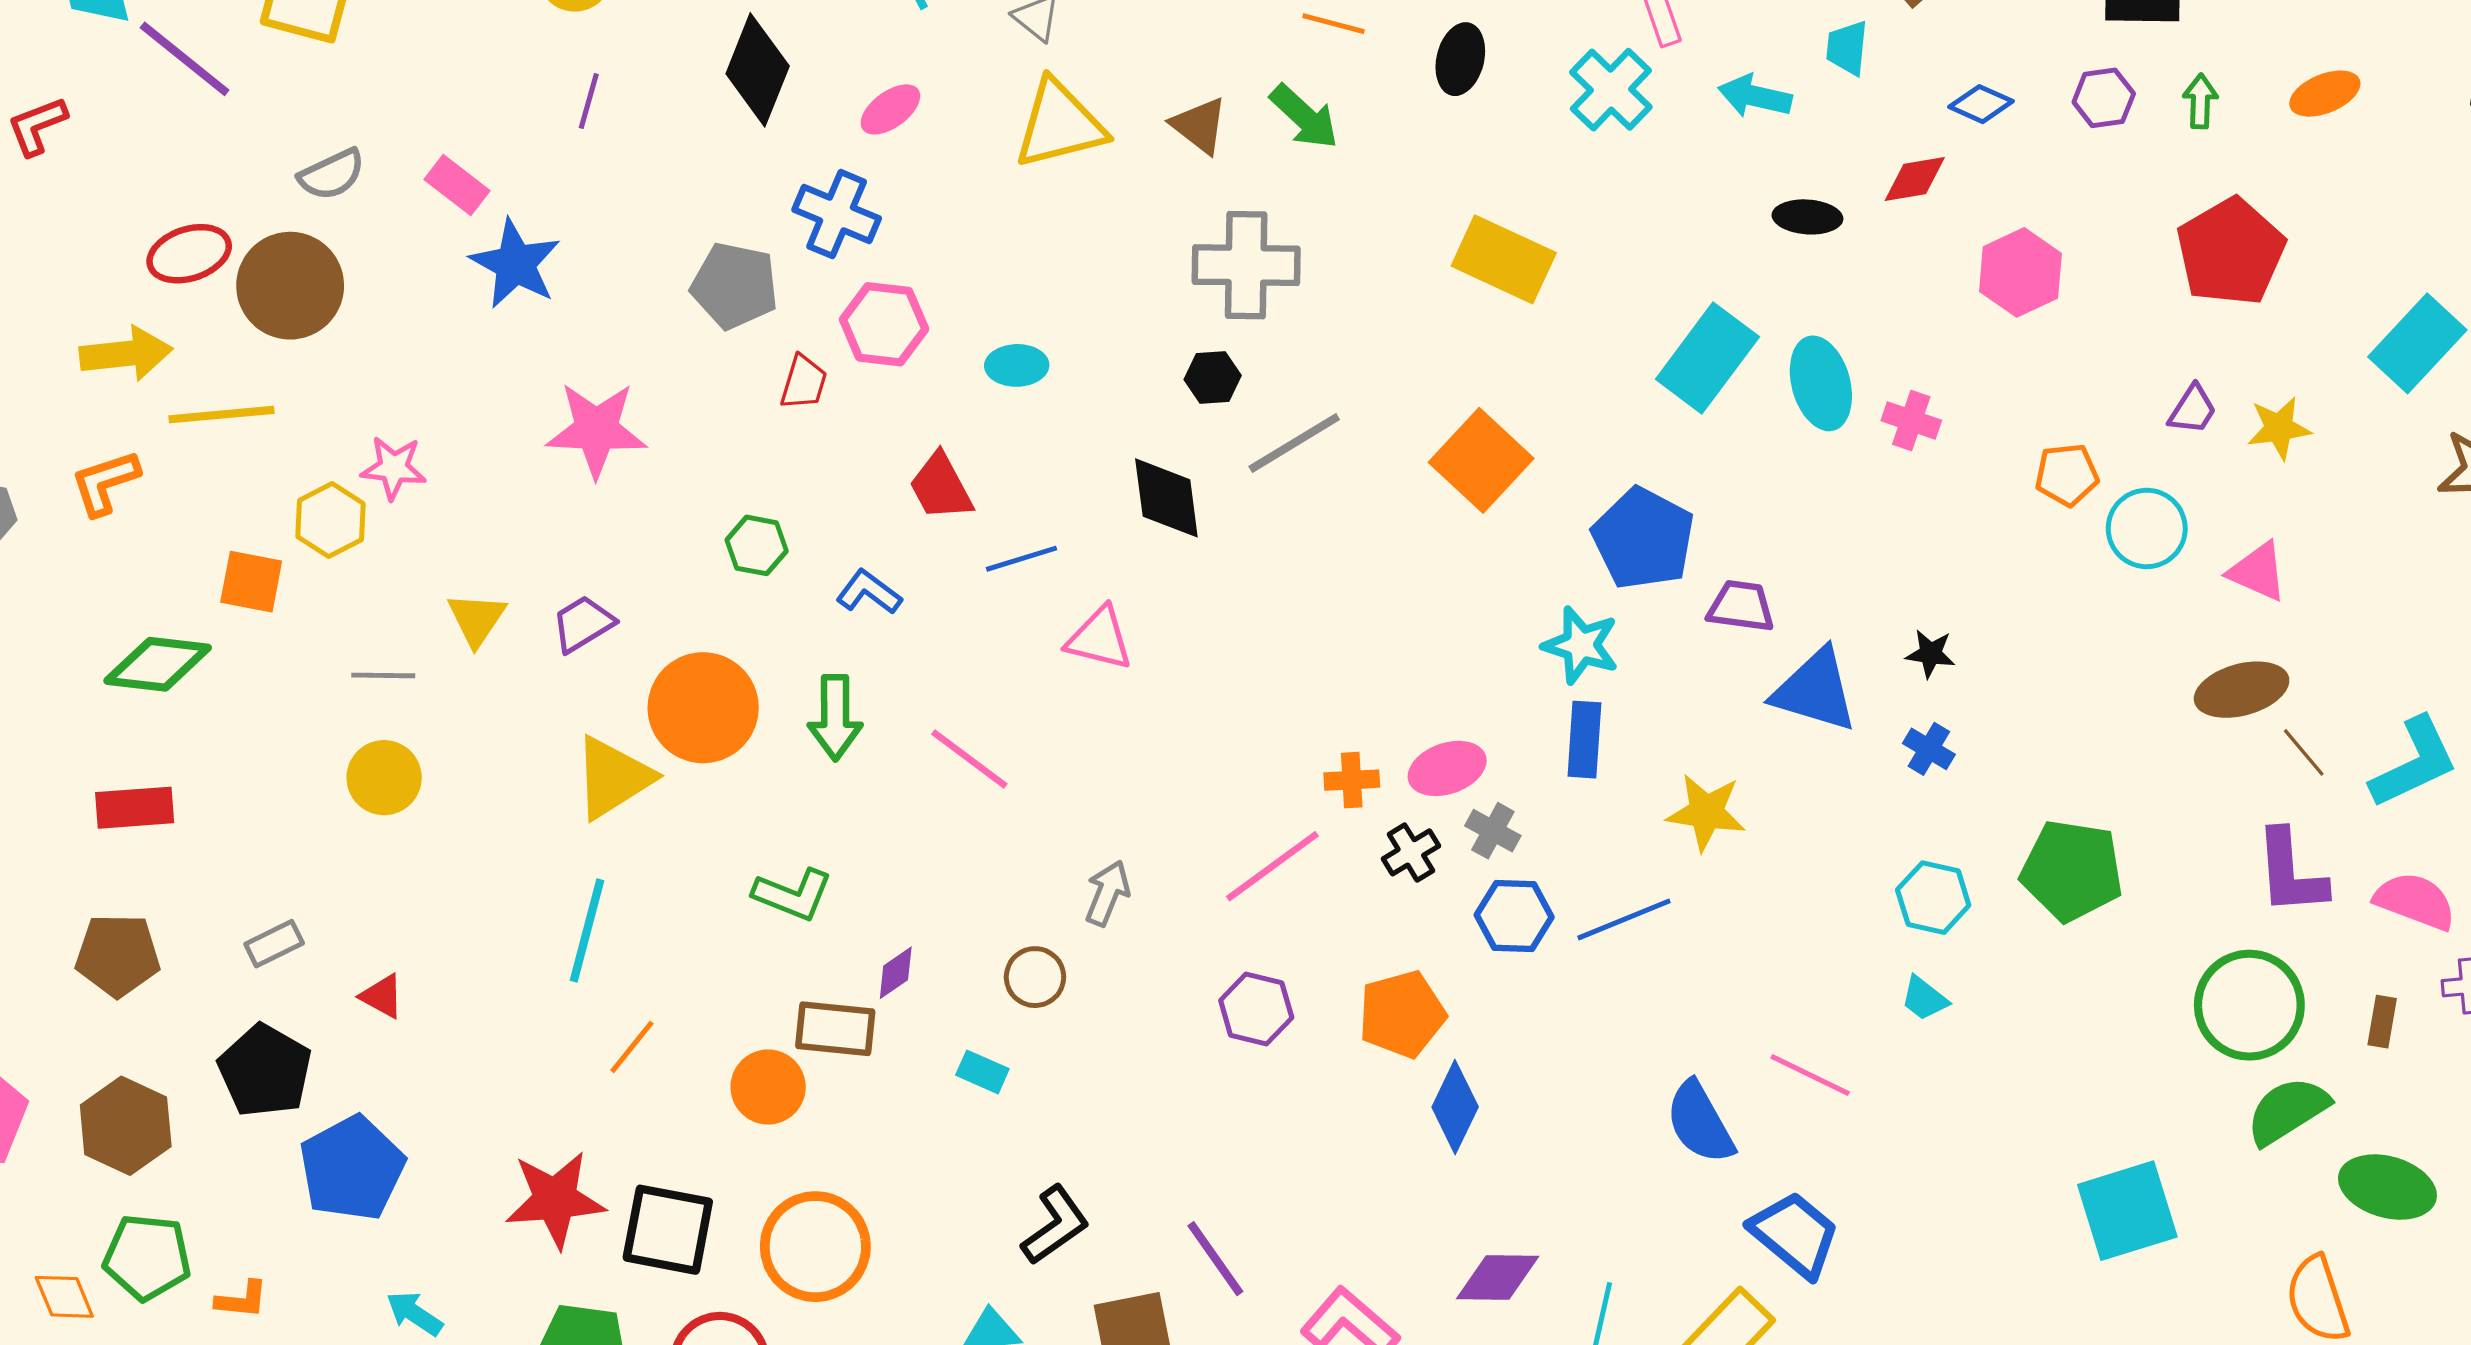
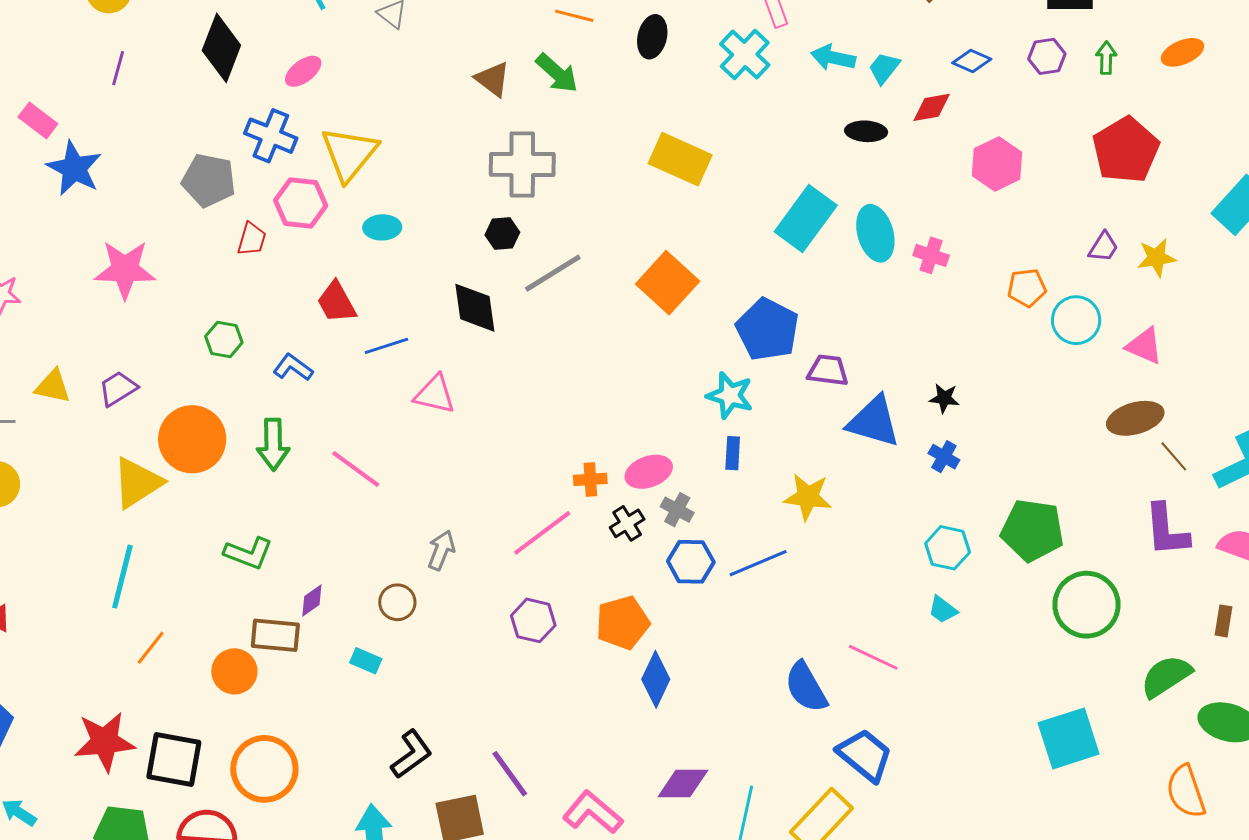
cyan trapezoid: (1847, 48) -> (884, 68), moved, turned 33
yellow triangle: (1060, 124) -> (349, 154), moved, turned -36
yellow triangle: (477, 619) -> (53, 386), turned -51
blue rectangle: (1584, 740) -> (733, 453), size x0.7
green circle: (2249, 1005) -> (1086, 605), moved

